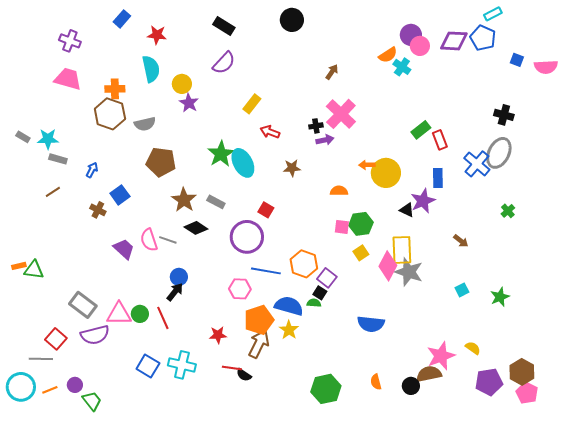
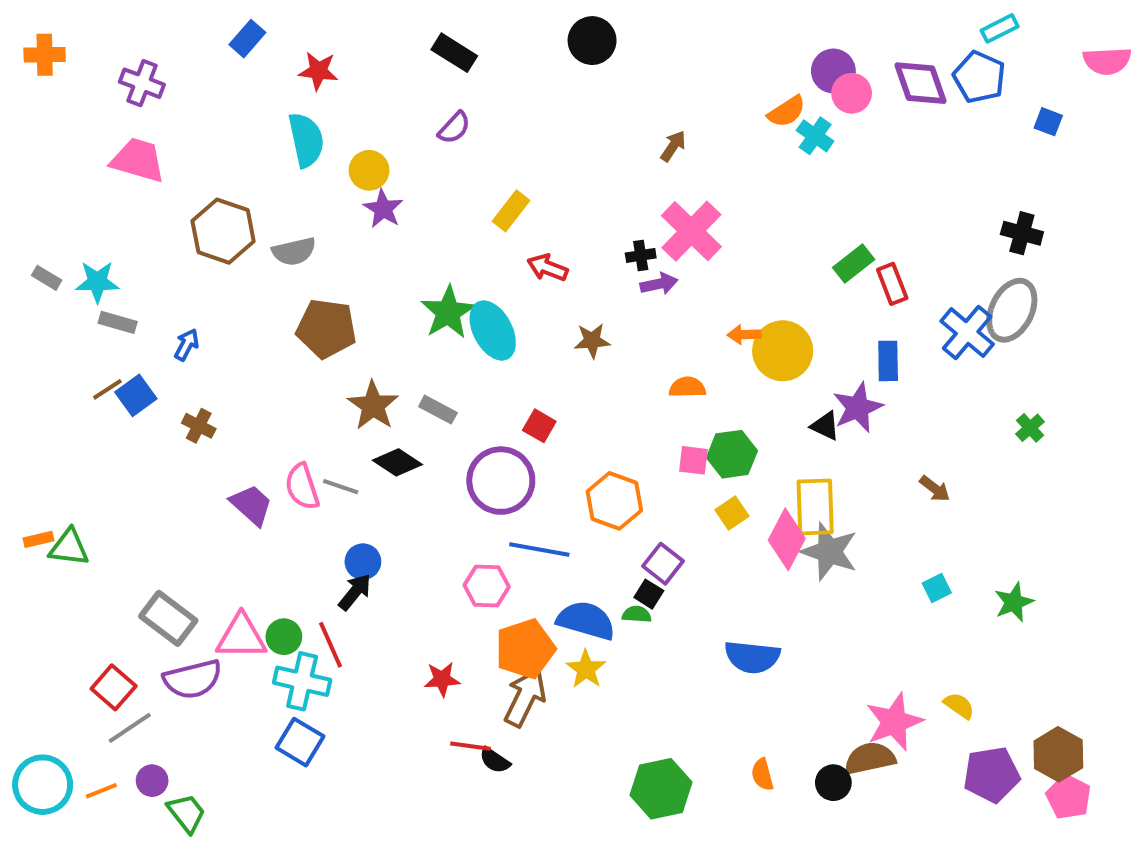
purple diamond: (454, 41) -> (921, 83), turned 68
purple semicircle: (224, 63) -> (454, 128), size x0.7
pink semicircle: (546, 67) -> (1107, 61), moved
orange cross: (115, 89) -> (45, 55), moved
blue square: (120, 195) -> (136, 395), moved
orange hexagon: (304, 264) -> (614, 501), moved
gray line: (41, 359) -> (130, 728), moved, turned -35
cyan cross: (182, 365) -> (302, 681), moved

